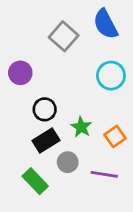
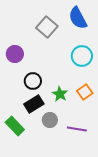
orange square: (115, 136) -> (85, 92), moved
green rectangle: (35, 181) -> (15, 126), moved

